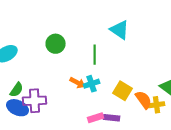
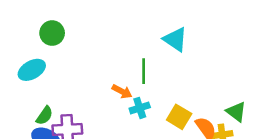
green circle: (56, 44) -> (52, 33), moved
orange arrow: (78, 83) -> (122, 91), moved

